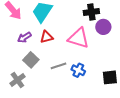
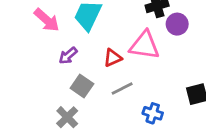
red triangle: (47, 37) -> (113, 58), moved
blue cross: (78, 70) -> (153, 113), moved

